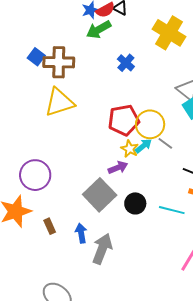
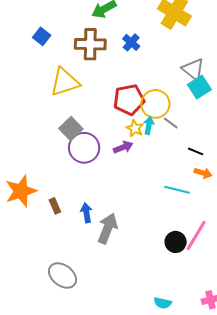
brown cross: (59, 62) -> (90, 44), moved
cyan arrow: (143, 146) -> (149, 125), turned -42
purple circle: (35, 175) -> (84, 148), moved
gray square: (100, 195) -> (71, 129), moved, size x0.7
black circle: (135, 203) -> (176, 242), moved

